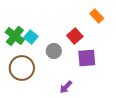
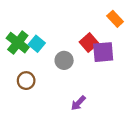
purple square: (87, 58) -> (103, 52), moved
brown circle: (22, 68) -> (26, 81), size x0.6

